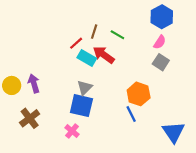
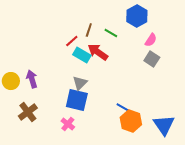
blue hexagon: (162, 17) -> (137, 16), moved
orange hexagon: (139, 94) -> (131, 121), moved
blue line: (131, 114) -> (124, 108), turned -35

